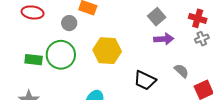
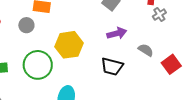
purple arrow: (164, 39) -> (117, 33), moved
green circle: (61, 55) -> (38, 65), moved

